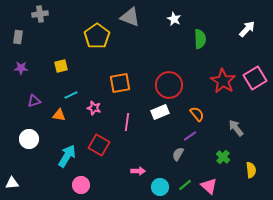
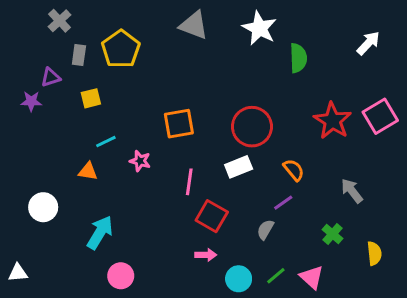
gray cross: (40, 14) -> (60, 21), turned -35
white star: (174, 19) -> (259, 28), size x1.6
yellow pentagon: (97, 36) -> (121, 49), moved
gray rectangle: (18, 37) -> (79, 55), moved
purple triangle: (34, 101) -> (51, 77), moved
red square: (99, 145) -> (212, 216), moved

